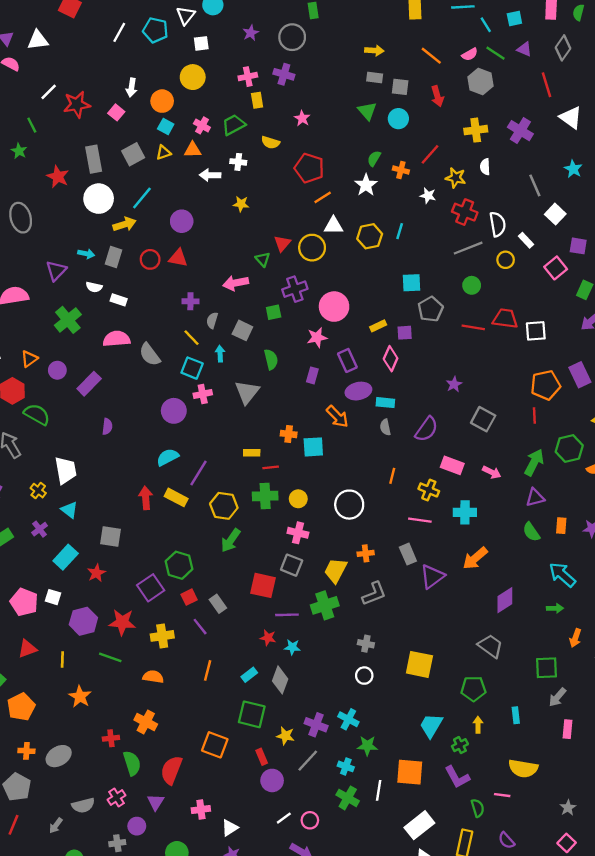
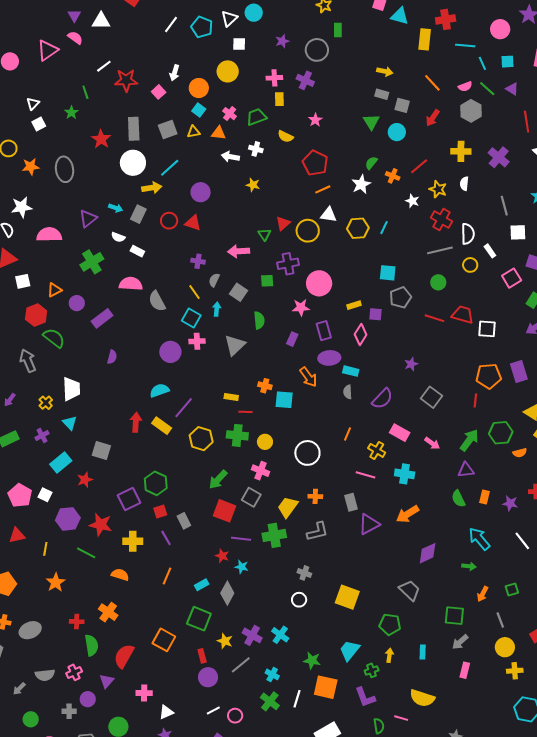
red arrow: (437, 96) -> (433, 118), turned 42
white square: (555, 214) -> (518, 232), turned 36
green arrow: (231, 540) -> (218, 479), moved
green star: (367, 746) -> (312, 660), moved

